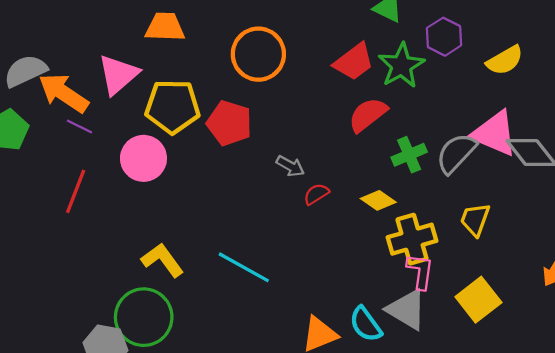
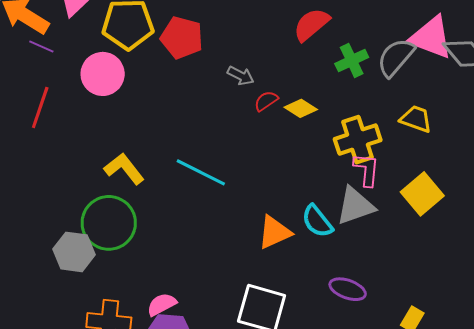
yellow diamond: (378, 200) -> (301, 108), moved
yellow trapezoid: (475, 220) -> (416, 119), turned 92
gray triangle: (407, 310) -> (355, 206), turned -48

